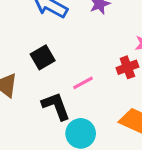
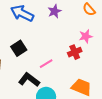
black L-shape: (56, 106) -> (29, 80), turned -30

